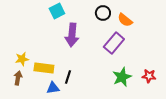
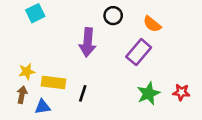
cyan square: (57, 11) -> (35, 13), moved
black circle: (103, 13) -> (113, 16), moved
blue triangle: (53, 88) -> (43, 107), moved

